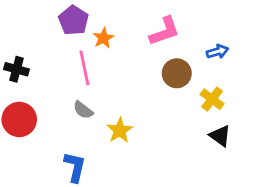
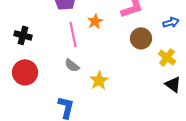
orange star: (103, 38) -> (95, 21), moved

